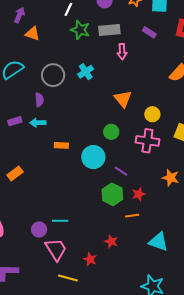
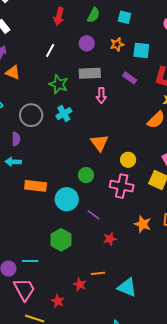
green star: (80, 30) -> (59, 84), moved
orange rectangle: (61, 145) -> (36, 186), size x1.5
green hexagon: (112, 194) -> (61, 240), moved
orange line: (132, 216) -> (98, 273), moved

